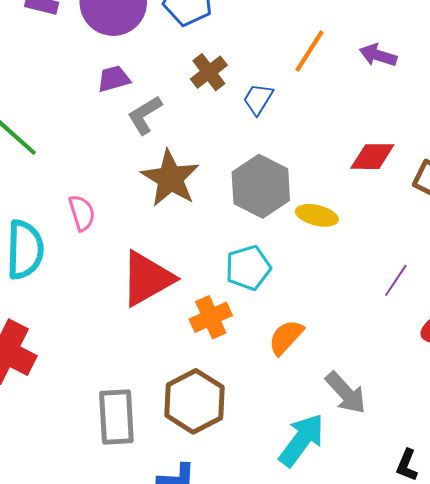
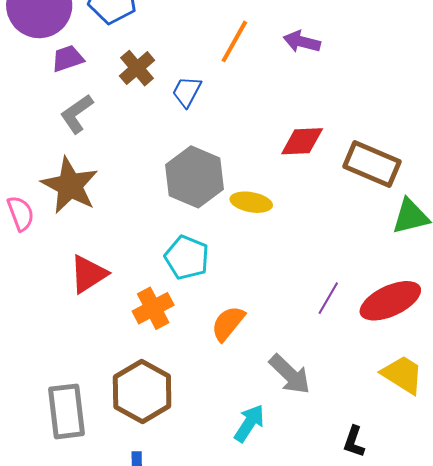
purple trapezoid: (114, 79) -> (68, 59), moved
brown star: (170, 178) -> (70, 186), moved
cyan pentagon: (248, 268) -> (187, 258), turned -30
red triangle: (147, 279) -> (88, 274), size x0.7
purple line: (396, 280) -> (328, 298), moved
cyan arrow: (302, 440) -> (249, 423), size x0.7

